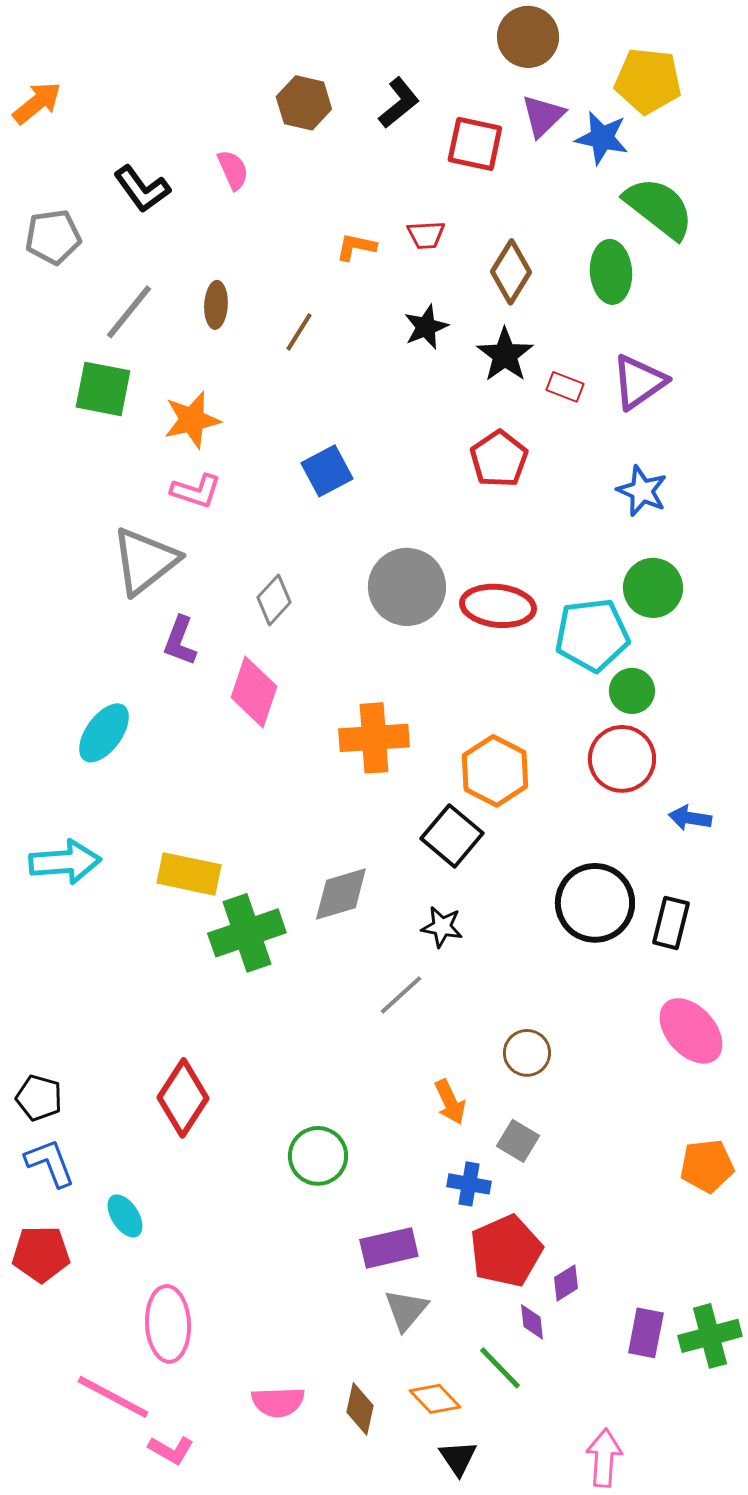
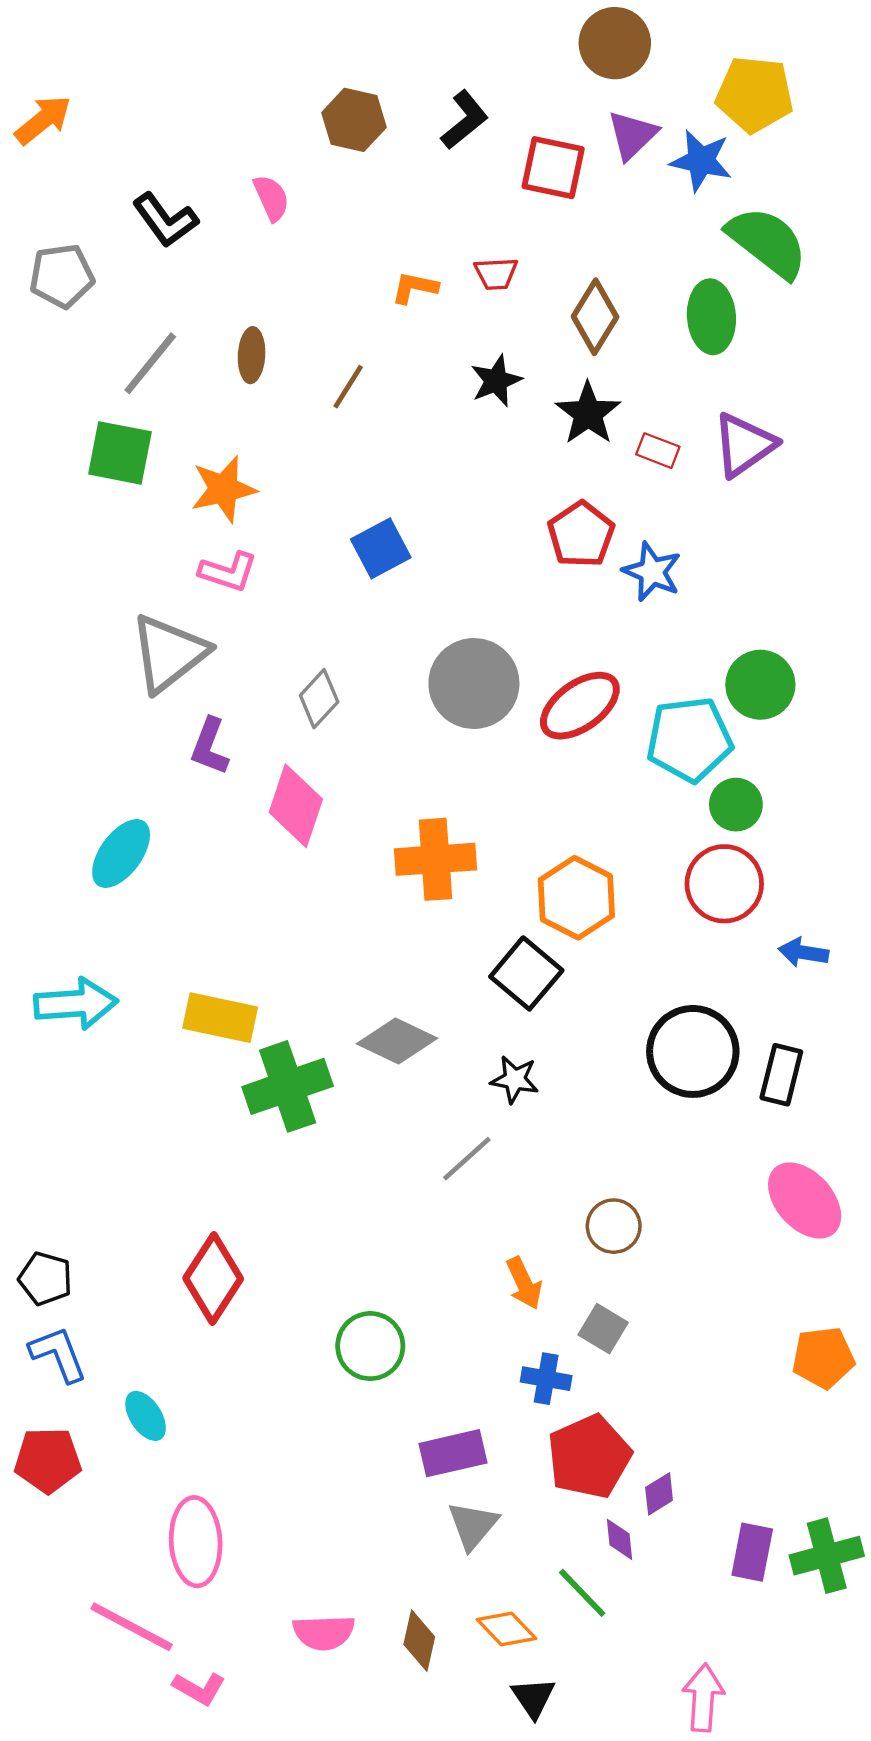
blue star: (642, 491) -> (652, 572), moved
red ellipse: (498, 606) -> (580, 706), turned -42
gray diamond: (341, 894) -> (397, 1041), turned 42

